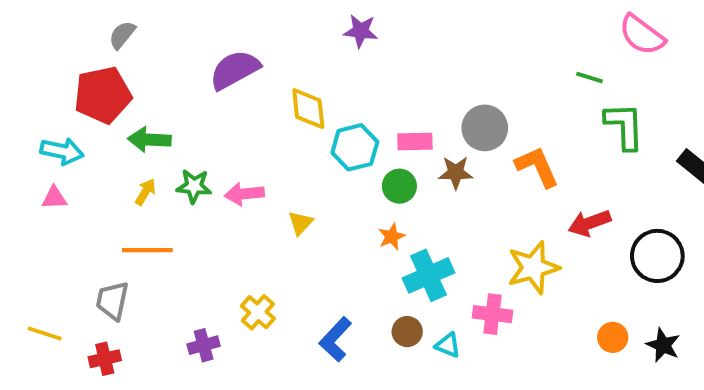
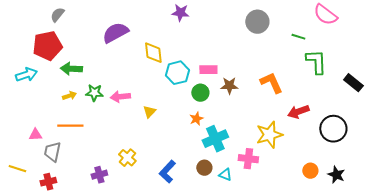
gray circle: (485, 128) -> (257, 22), moved
cyan arrow: (62, 151) -> (26, 75), turned -30
yellow arrow: (145, 192) -> (69, 96), turned 40
pink triangle: (54, 198) -> (35, 135), moved

